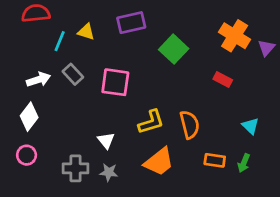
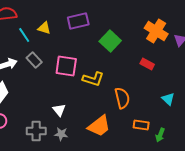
cyan line: (60, 41) -> (24, 35), turned -56
yellow L-shape: (151, 122) -> (93, 79), moved, turned 35
green arrow: (244, 163) -> (160, 135), moved

